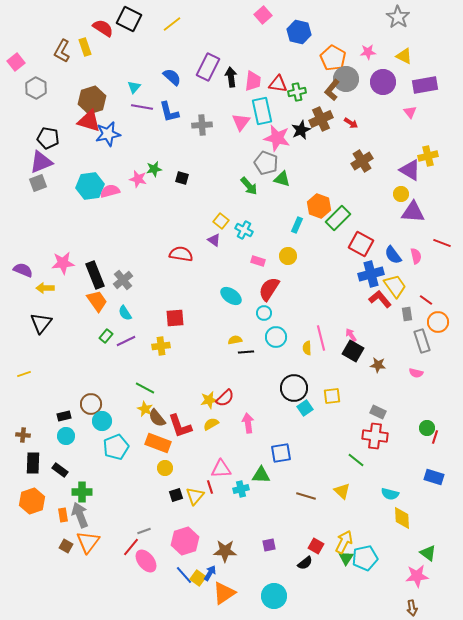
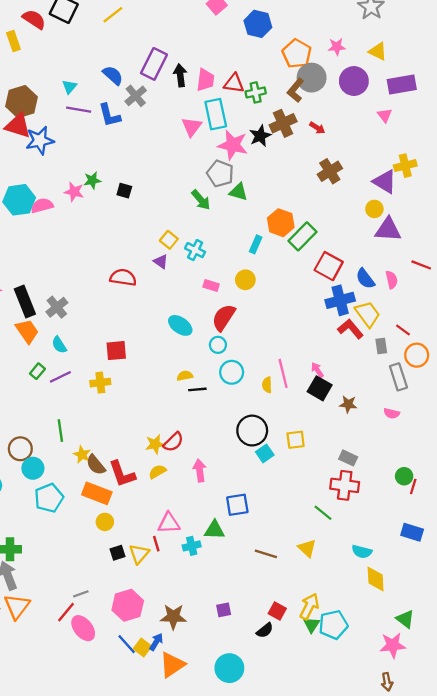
gray cross: (202, 125) -> (136, 96), moved, turned -36
green line: (145, 388) -> (60, 431), moved, turned 54

